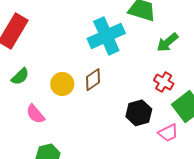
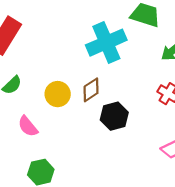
black hexagon: (139, 113) -> (114, 116), moved

